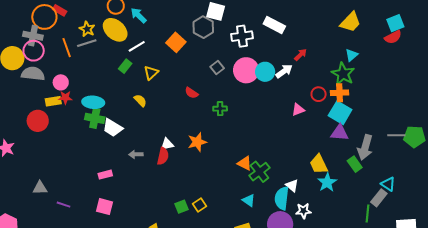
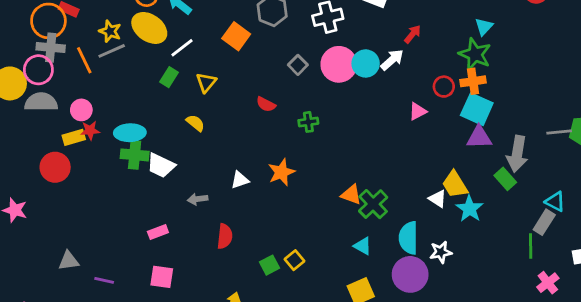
gray cross: (33, 36) -> (51, 48), moved
red semicircle: (163, 156) -> (225, 236), moved
white triangle: (292, 186) -> (438, 199), moved

